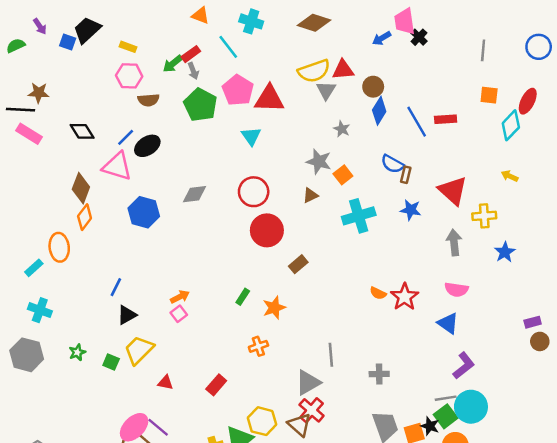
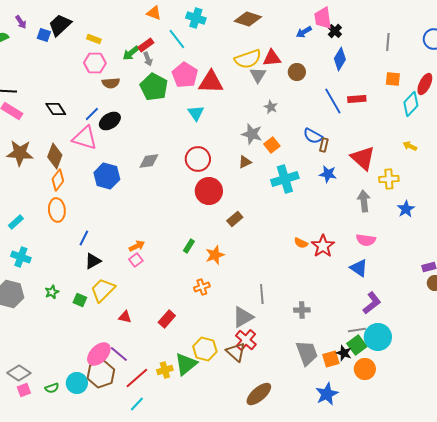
brown star: (39, 93) -> (20, 153), moved, size x1.5
blue diamond: (379, 111) -> (340, 59), moved
orange ellipse: (59, 247) -> (57, 210), moved

